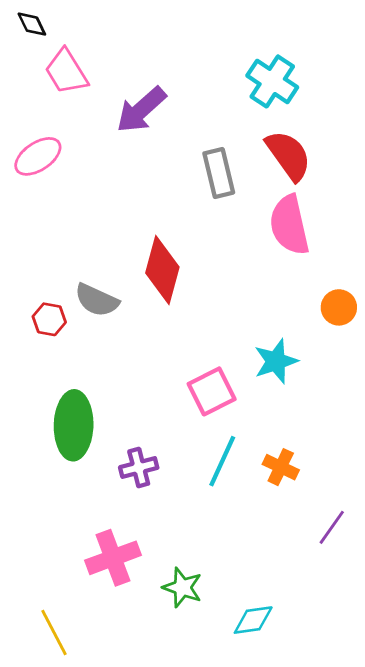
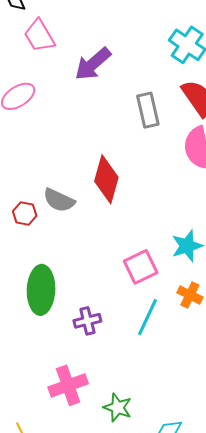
orange cross: (281, 467) -> (190, 295), moved

